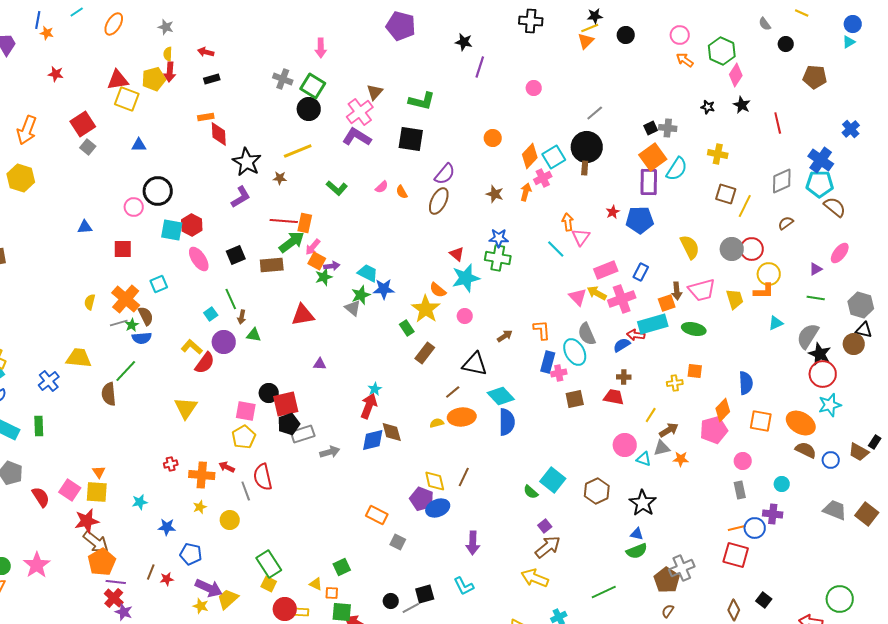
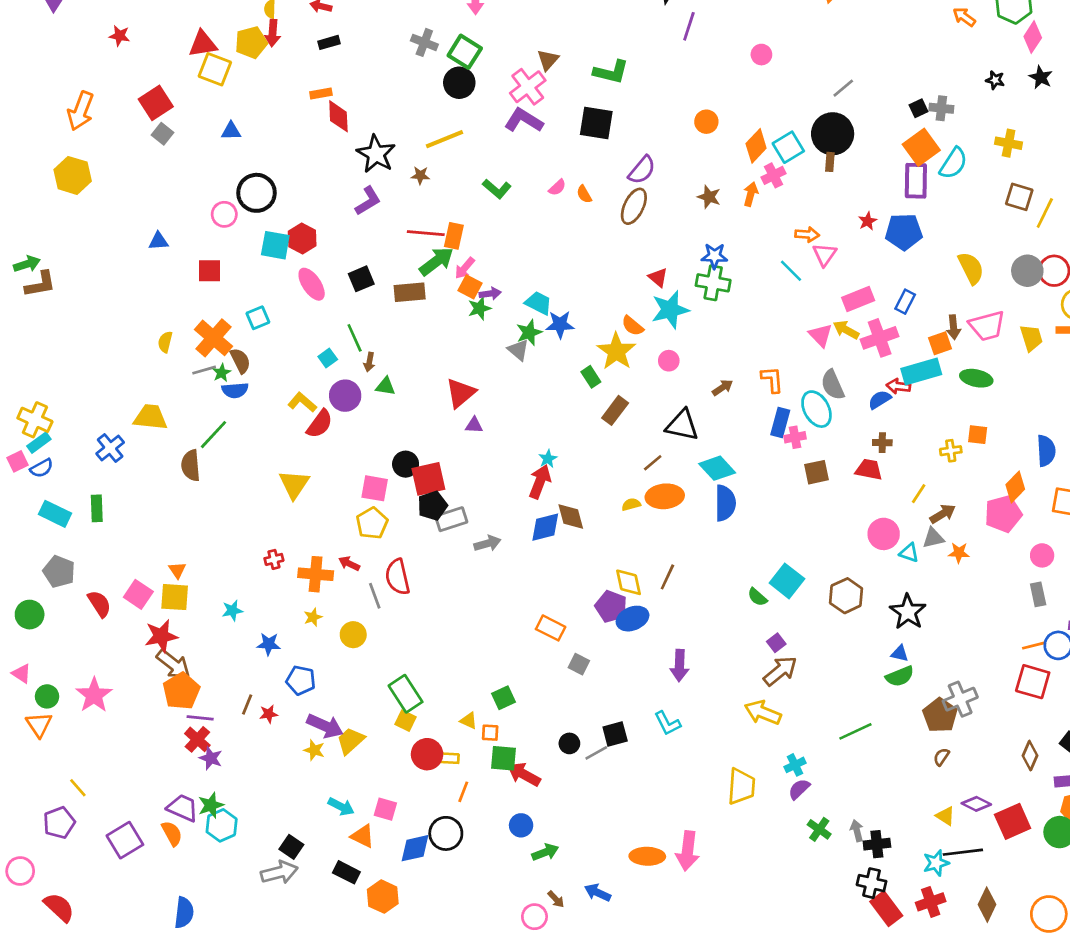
orange arrow: (568, 222) -> (807, 234), turned 102
red triangle: (303, 315) -> (461, 393), moved, turned -30

